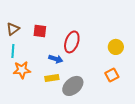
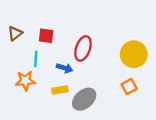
yellow circle: (116, 47) -> (134, 54), size x1.5
cyan line: (13, 51) -> (36, 59), moved

